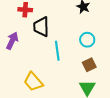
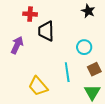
cyan circle: (87, 40) -> (84, 47), moved
cyan line: (57, 51) -> (67, 72), moved

